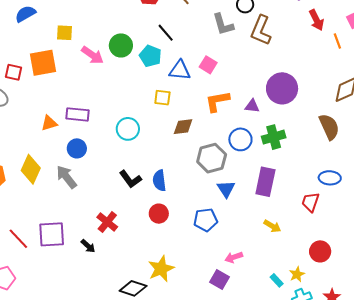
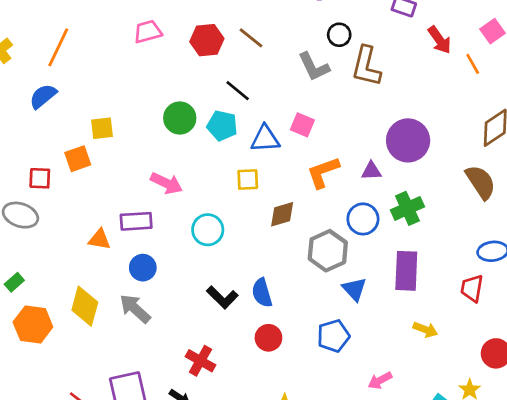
yellow square: (64, 33) -> (102, 128), moved
pink arrow: (92, 55) -> (166, 183), moved
orange square: (43, 63) -> (78, 159), size x0.7
orange triangle: (49, 123) -> (99, 239), turned 36

